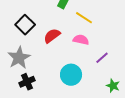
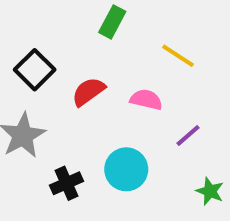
yellow line: (84, 18) -> (178, 56), moved
black cross: (27, 82) -> (66, 183), moved

